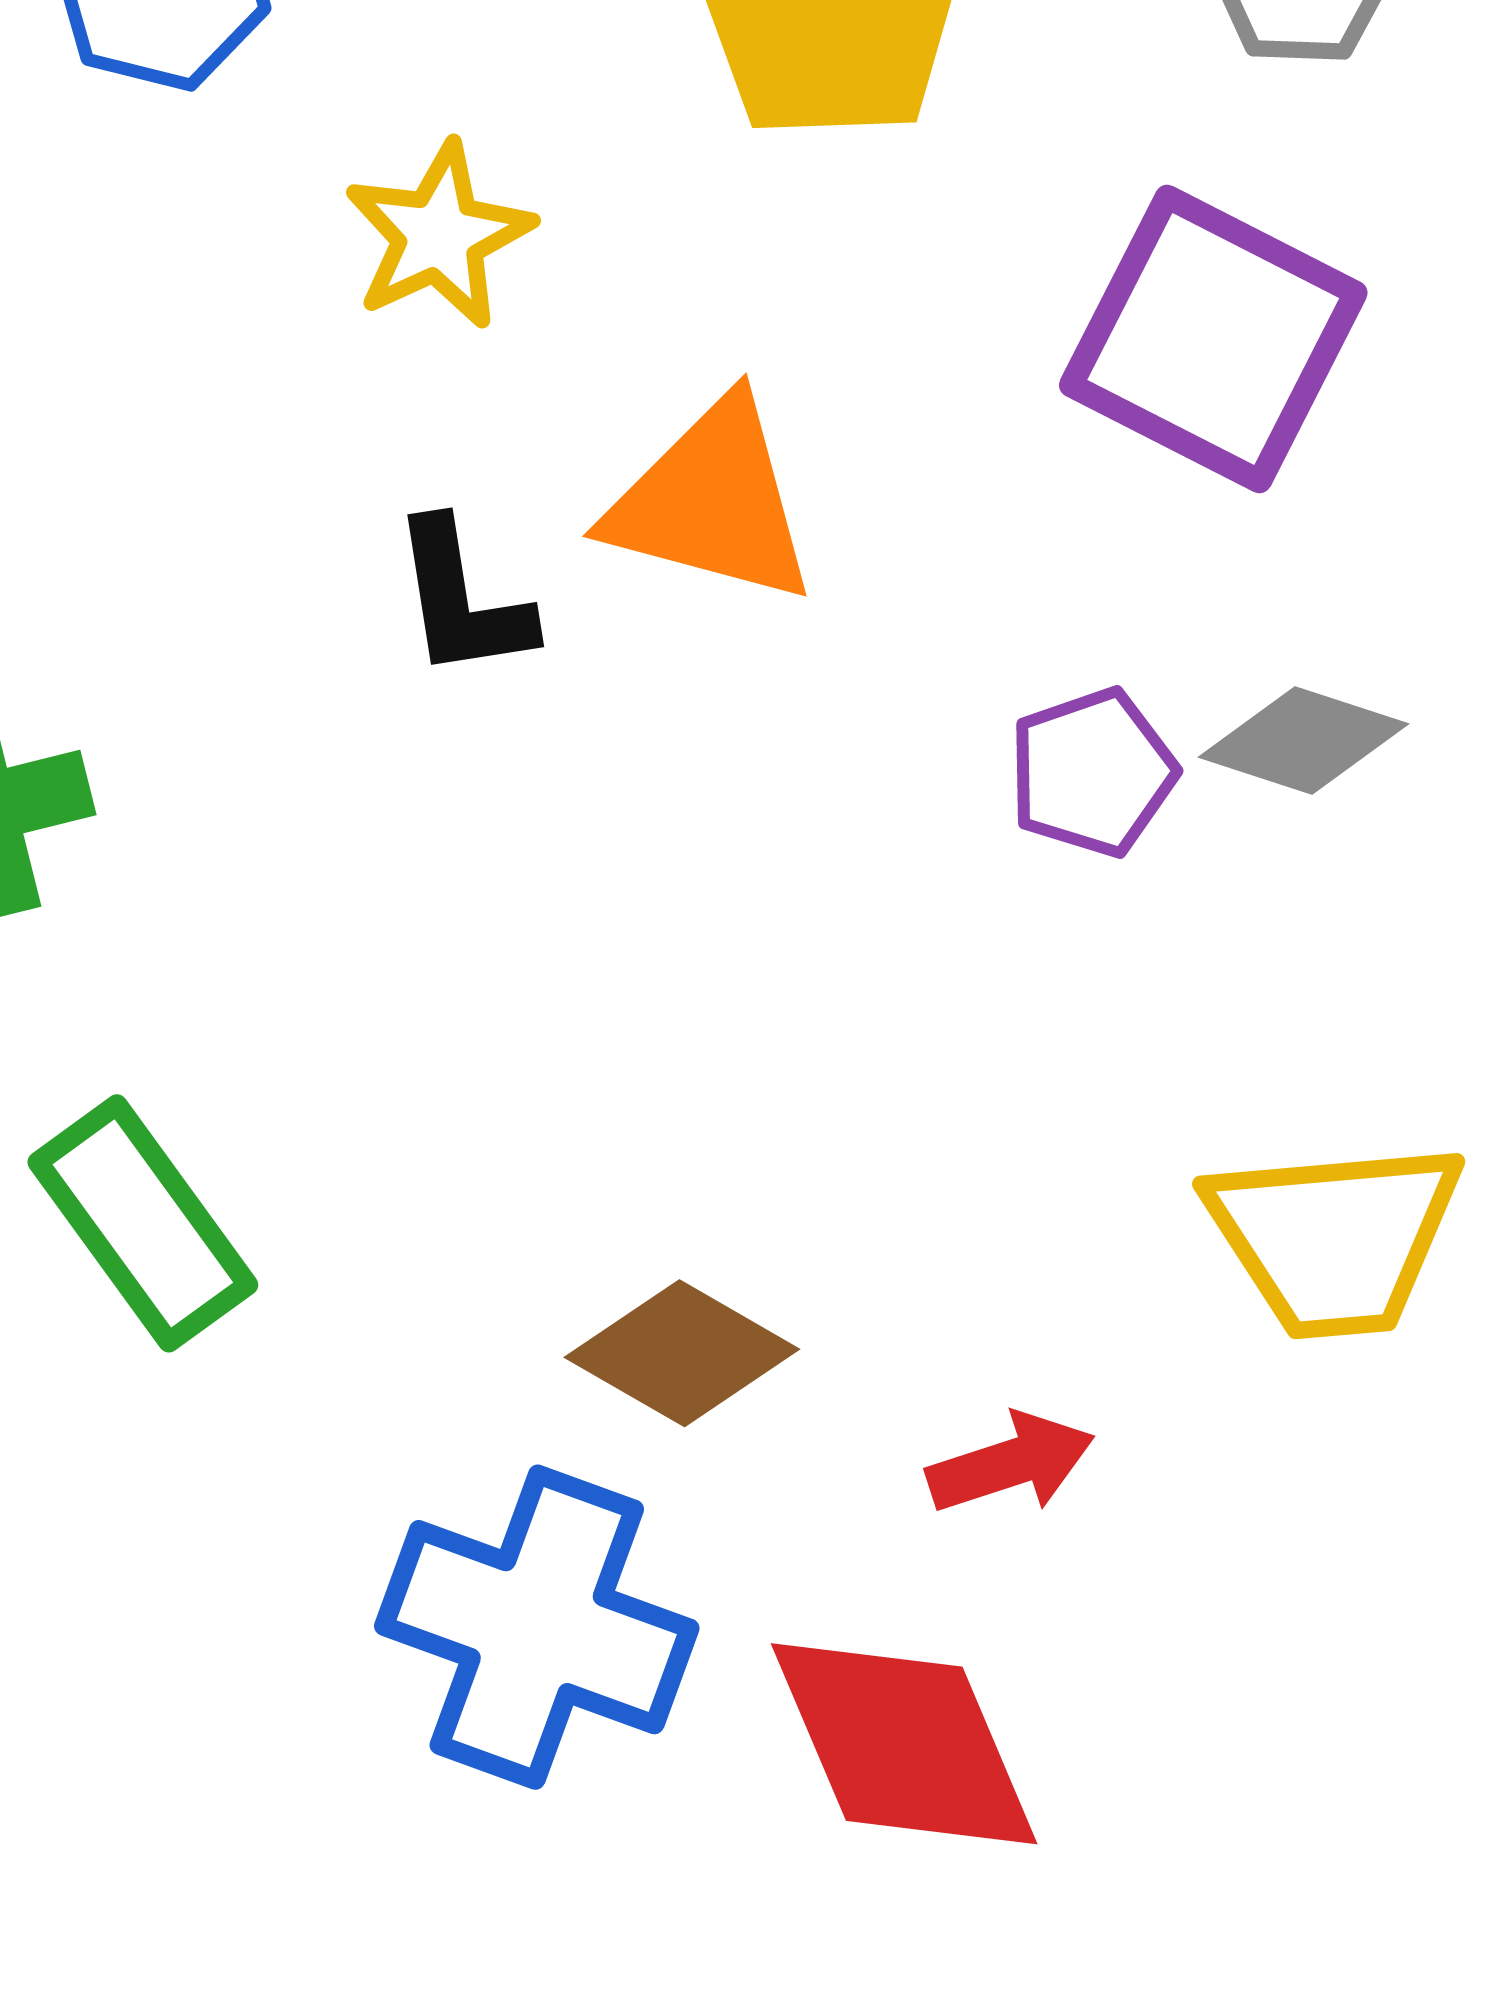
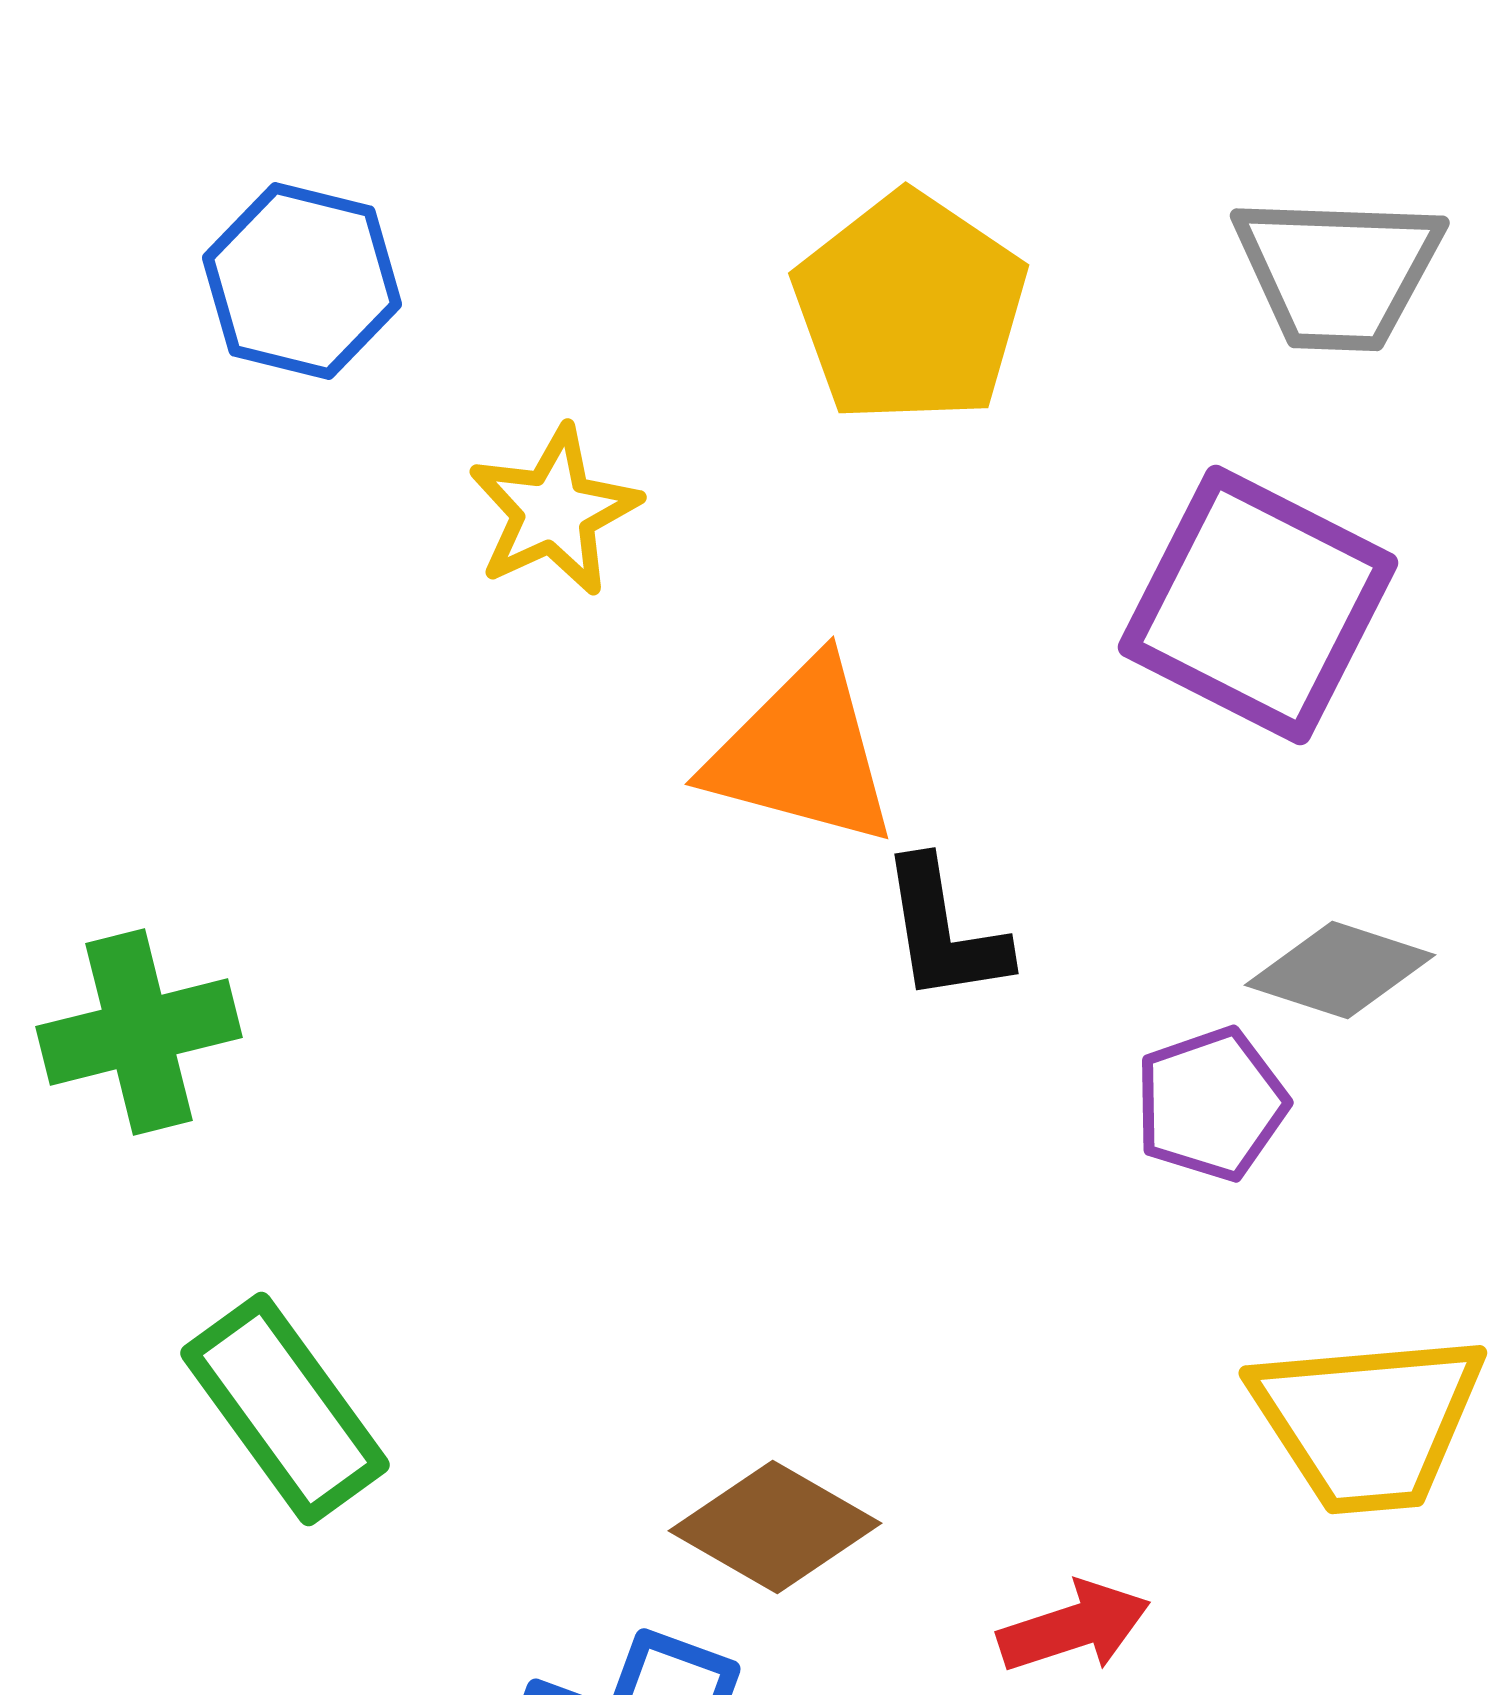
black L-shape: (462, 600) -> (944, 931), moved
purple pentagon: (1092, 772) -> (1211, 1104), moved

